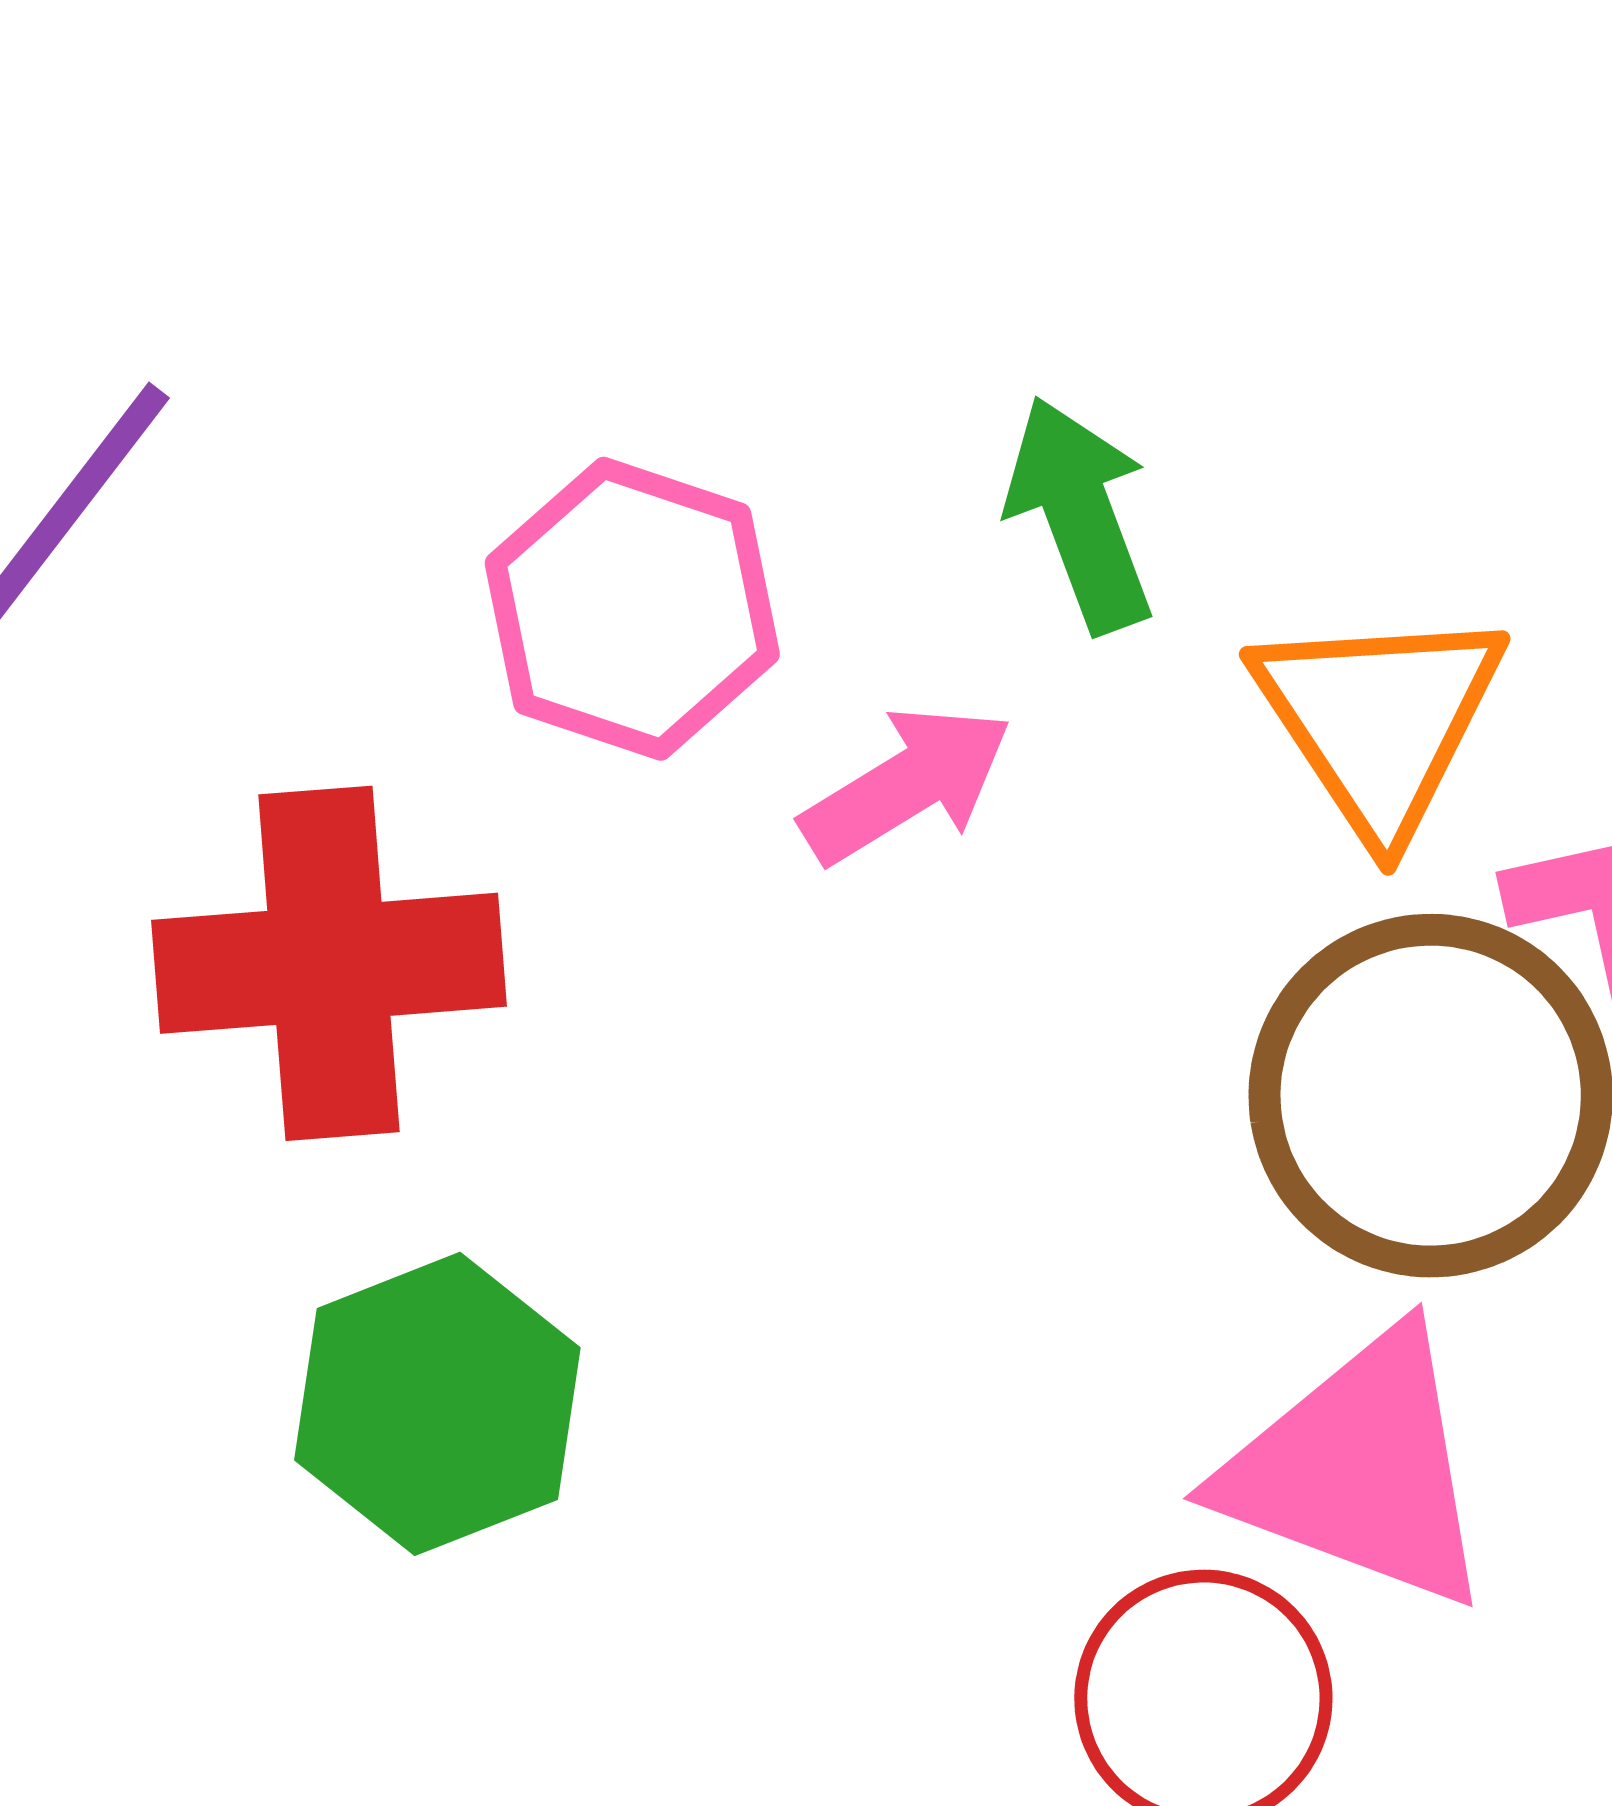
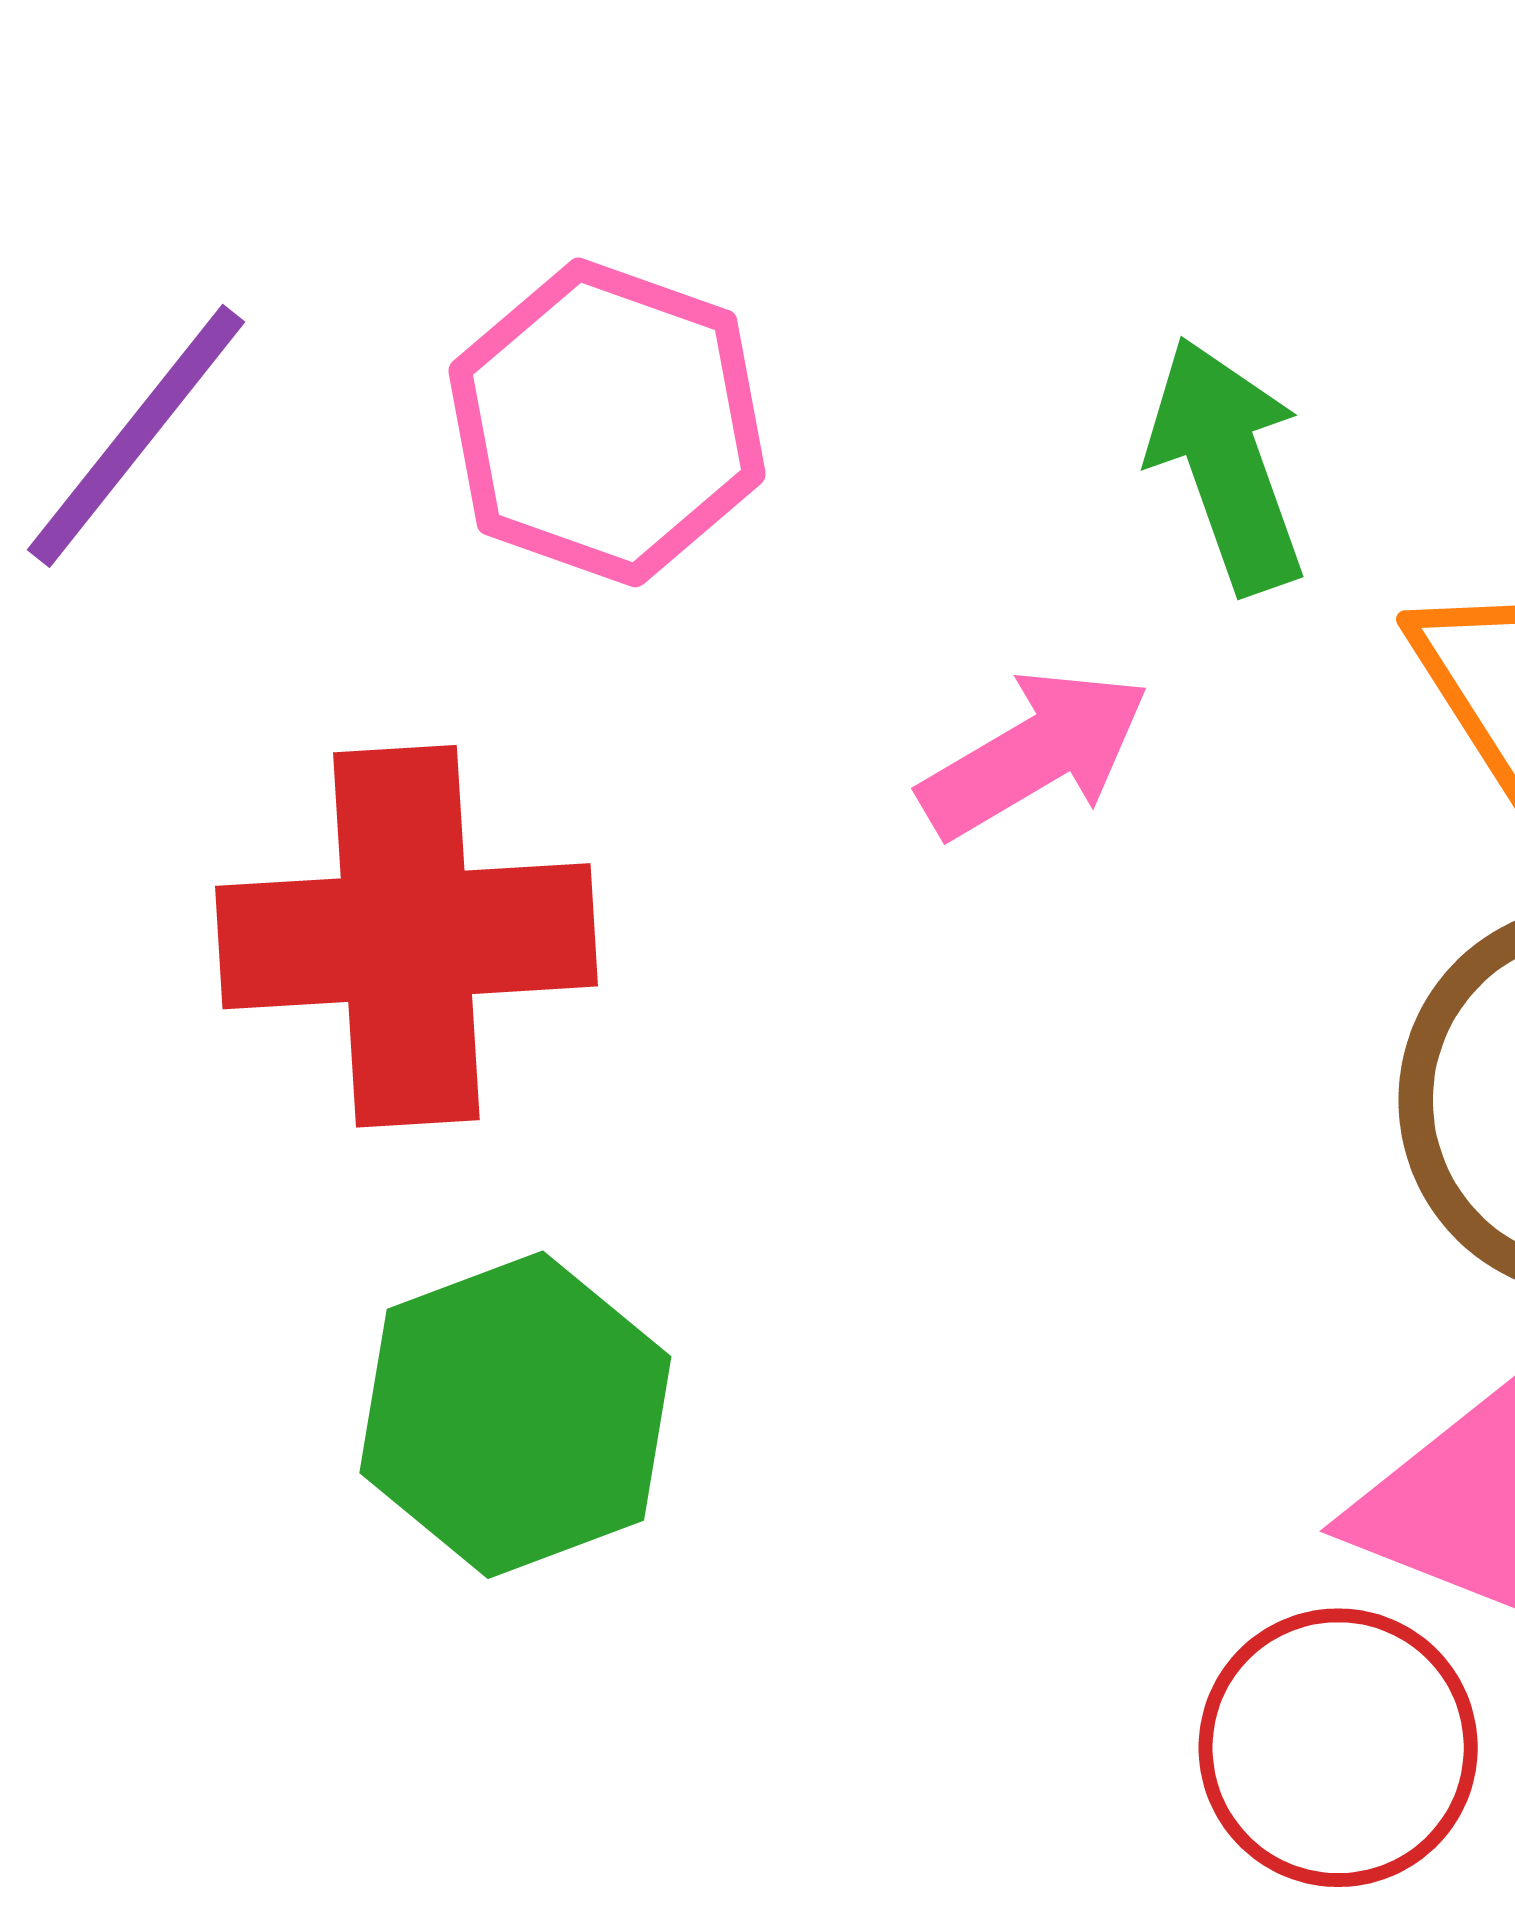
pink hexagon: (632, 609) -> (607, 422), moved

